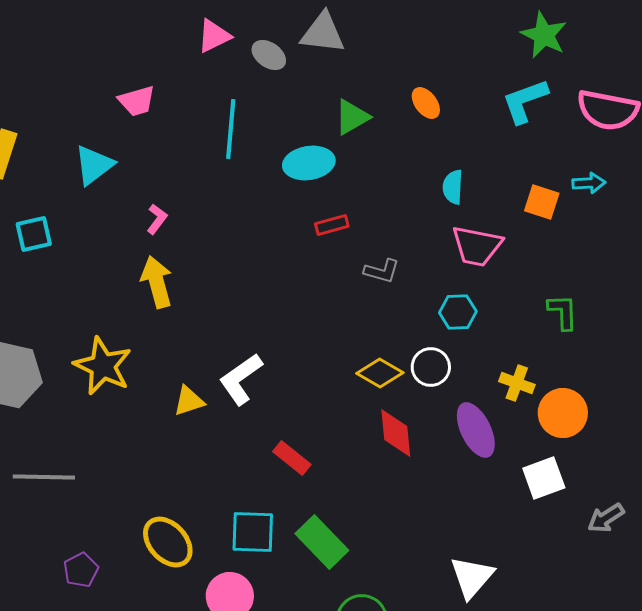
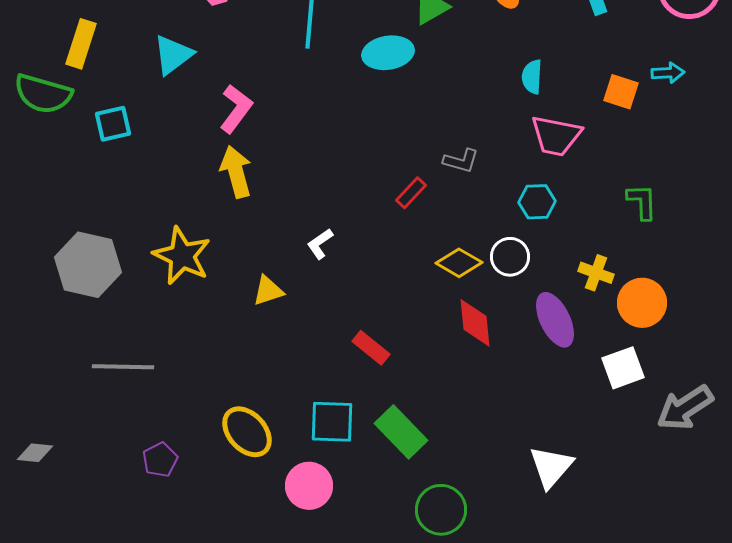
pink L-shape: (157, 219) -> (236, 109), size x1.6
red rectangle: (332, 225) -> (411, 193), moved, turned -32
white L-shape: (241, 379) -> (320, 244), moved, size x0.6
gray arrow: (606, 518) -> (685, 408), size x1.5

